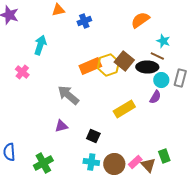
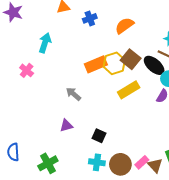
orange semicircle: (140, 20) -> (125, 26), moved
black ellipse: (147, 67) -> (154, 65), turned 40
gray arrow: (68, 95) -> (73, 94), size x0.7
yellow rectangle: (124, 109) -> (129, 90), moved

